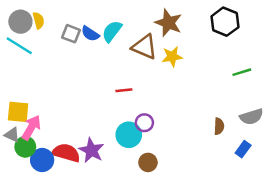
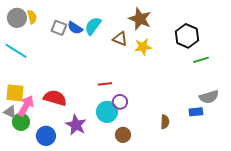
black hexagon: (225, 22) -> (187, 36), moved
cyan line: (19, 46) -> (16, 51), moved
brown triangle: (144, 47) -> (120, 39), size x0.7
red line: (124, 90) -> (105, 84), moved
brown semicircle: (219, 126) -> (165, 122), moved
blue rectangle: (243, 149) -> (196, 112), moved, turned 48
red semicircle: (66, 153) -> (55, 98), moved
blue circle: (42, 160) -> (46, 136), moved

